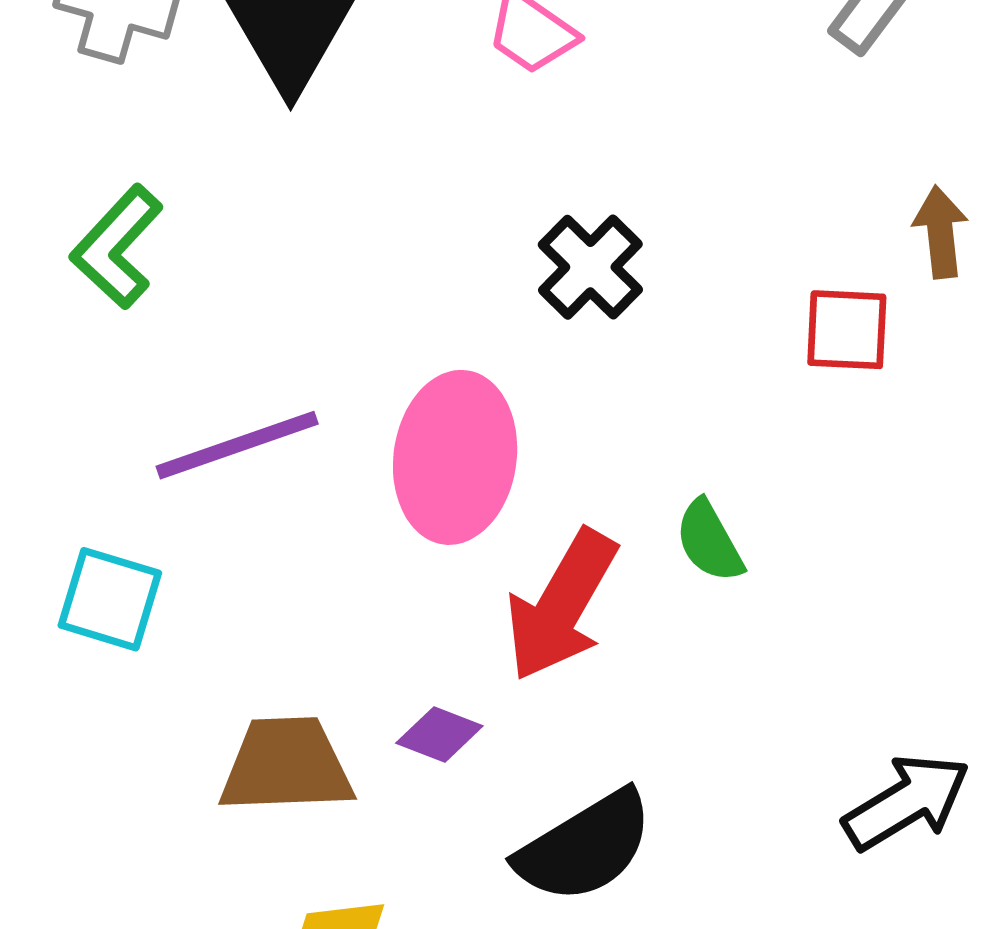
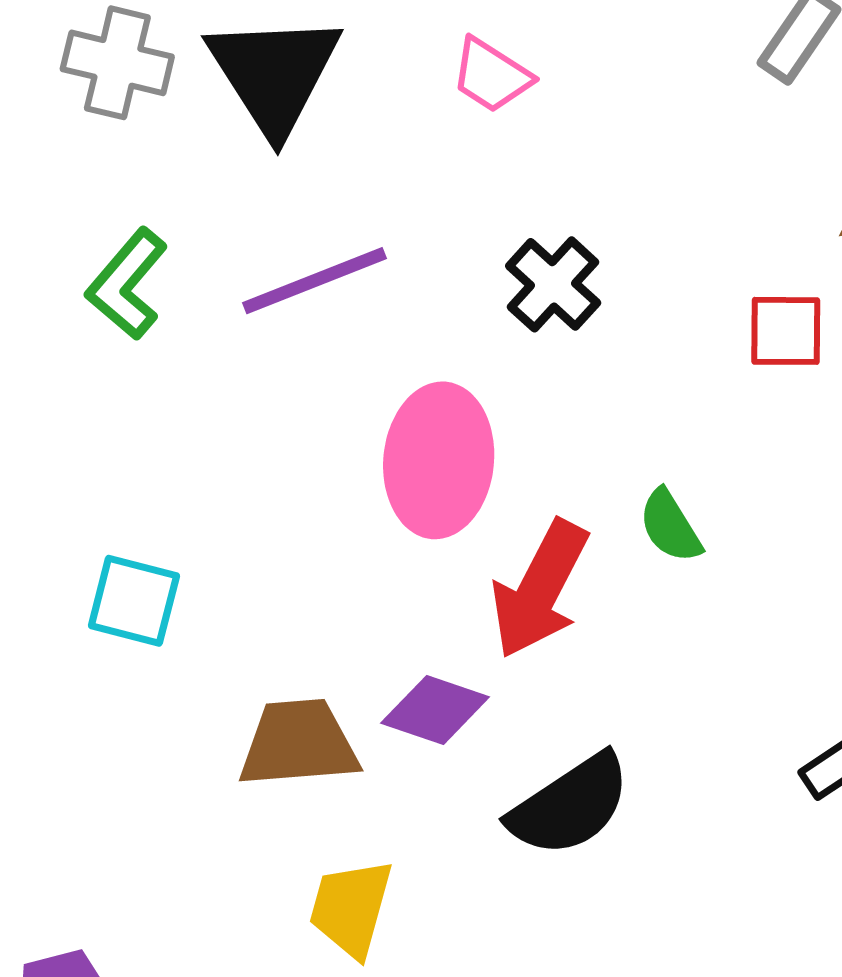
purple line: (237, 445) -> (315, 281), moved
purple diamond: (439, 735) -> (435, 710), size x1.4

